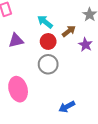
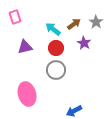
brown arrow: (69, 31) -> (74, 24), moved
purple star: (85, 45) -> (84, 43), moved

